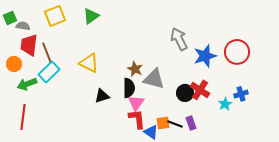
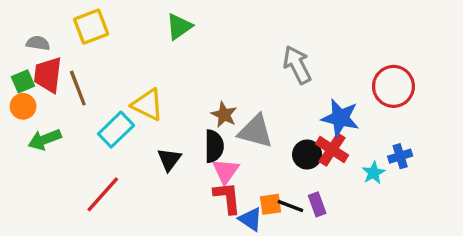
green triangle: (91, 16) -> (179, 27), moved
green square: (10, 18) -> (23, 81), moved
blue star: (205, 56) -> (340, 118), moved, turned 30
cyan rectangle: (49, 72) -> (116, 130), moved
black triangle: (102, 96) -> (169, 159), turned -35
red line: (23, 117) -> (103, 194), moved, turned 35

